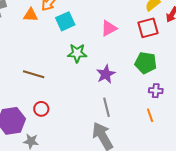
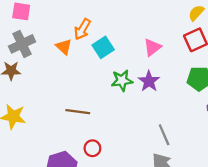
orange triangle: (31, 15) -> (64, 47), turned 49
purple star: (106, 74) -> (149, 81), moved

